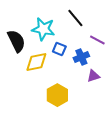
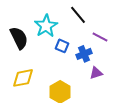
cyan star: (43, 29) -> (46, 26), turned 30
yellow diamond: (36, 62) -> (23, 78), moved

